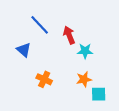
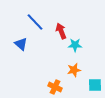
orange cross: (44, 79) -> (55, 87), moved
cyan square: (99, 94) -> (95, 85), moved

